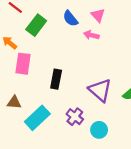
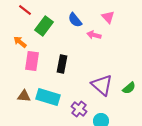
pink triangle: (98, 15) -> (108, 17), moved
black rectangle: (56, 79) -> (62, 64), moved
cyan rectangle: (37, 118) -> (48, 97), moved, turned 60

